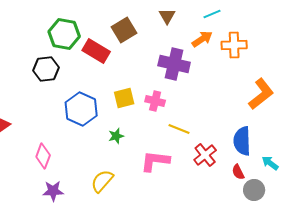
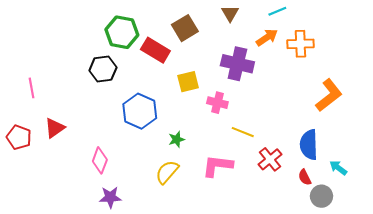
yellow square: (124, 98) -> (188, 82), moved
yellow semicircle: (102, 181) -> (167, 172), moved

